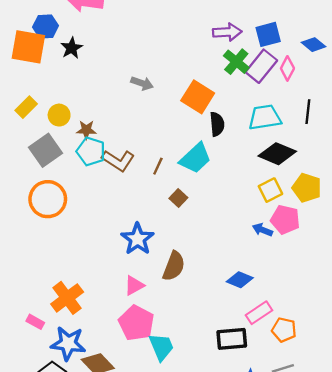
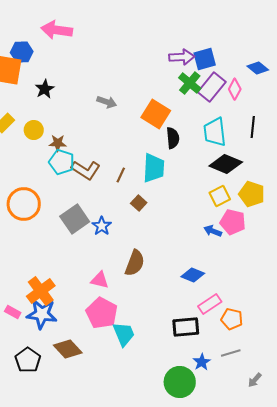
blue square: (268, 34) -> (205, 59), moved
black star: (72, 48) -> (45, 89), moved
cyan trapezoid: (265, 117) -> (215, 132), turned -88
gray square: (45, 150) -> (75, 219), moved
cyan trapezoid: (195, 158) -> (154, 168), turned -44
blue star: (137, 239) -> (102, 226), moved, size x0.7
pink triangle: (134, 285) -> (100, 280), turned 42
blue star: (68, 343) -> (42, 314), moved

